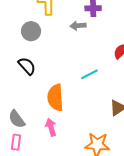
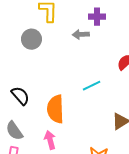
black semicircle: (27, 66) -> (20, 96), moved

